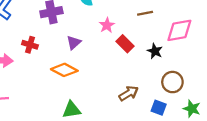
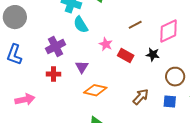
red cross: (30, 45) -> (53, 74), moved
orange diamond: (64, 70) -> (95, 90), moved

